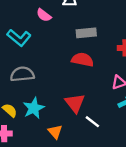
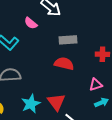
cyan star: (34, 108) -> (31, 104), moved

